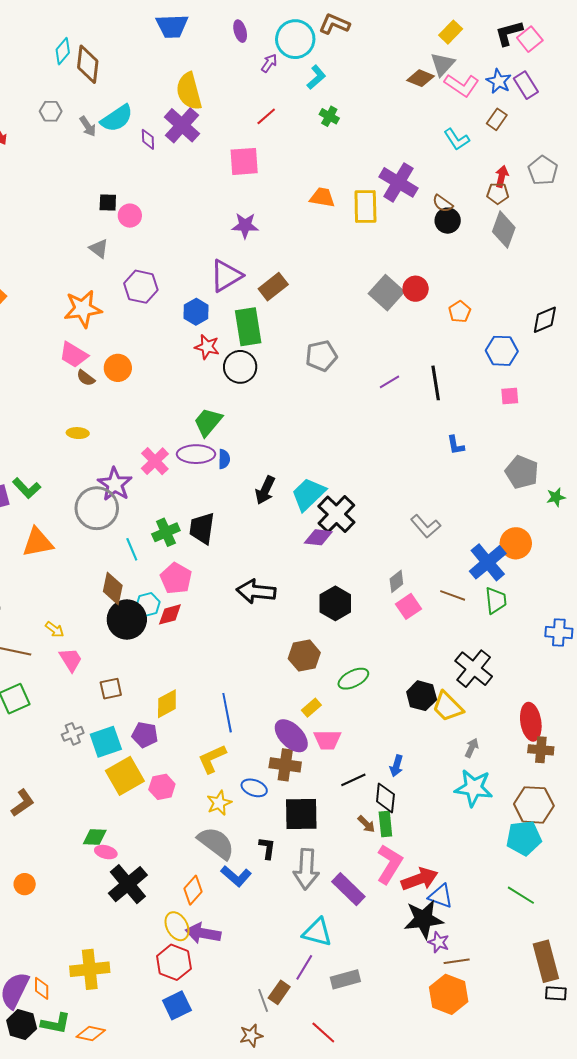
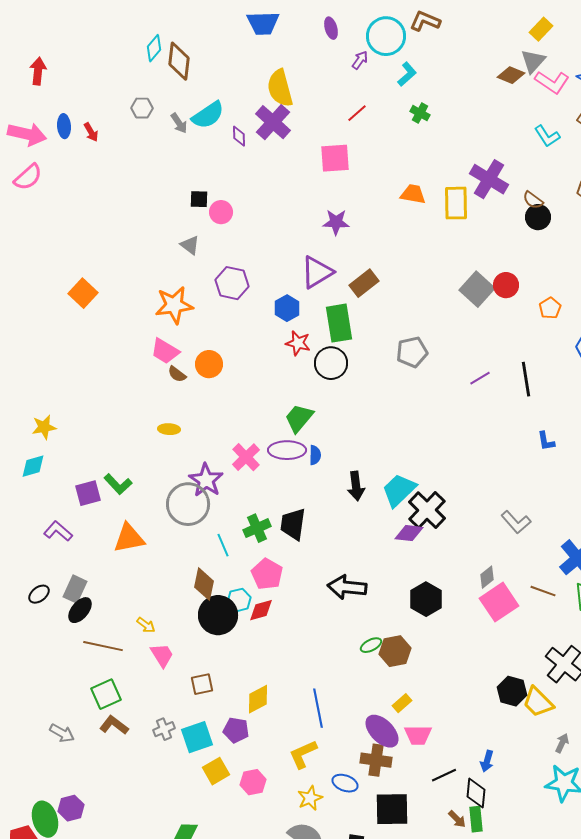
black arrow: (265, 490) -> (356, 486), turned -32
pink square: (409, 606) -> (499, 602), size x1.5
green ellipse: (353, 679) -> (371, 645), moved, size x0.7
yellow square: (125, 776) -> (216, 771), size x0.7
brown L-shape: (23, 803) -> (114, 725), moved, turned -108

